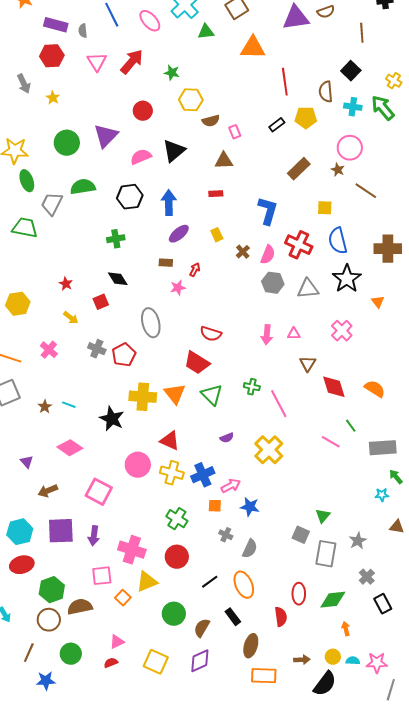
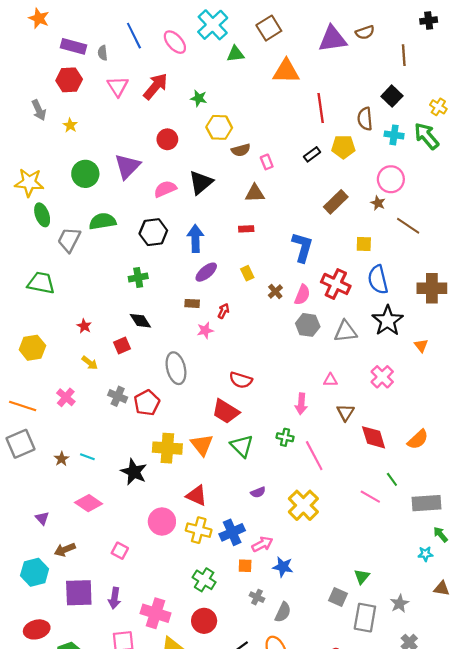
green trapezoid: (25, 228) -> (41, 283), moved
pink arrow: (267, 335) -> (301, 404), moved
orange semicircle: (375, 389) -> (418, 439), turned 105
pink square: (99, 492) -> (120, 551), size x0.6
cyan hexagon: (20, 532) -> (35, 572), moved

